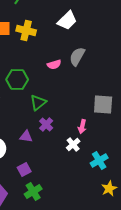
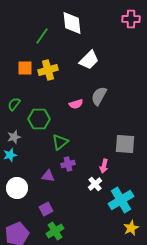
yellow cross: (26, 30) -> (48, 70), turned -30
purple cross: (46, 124) -> (68, 164), turned 32
cyan cross: (99, 160) -> (121, 200), size x1.4

